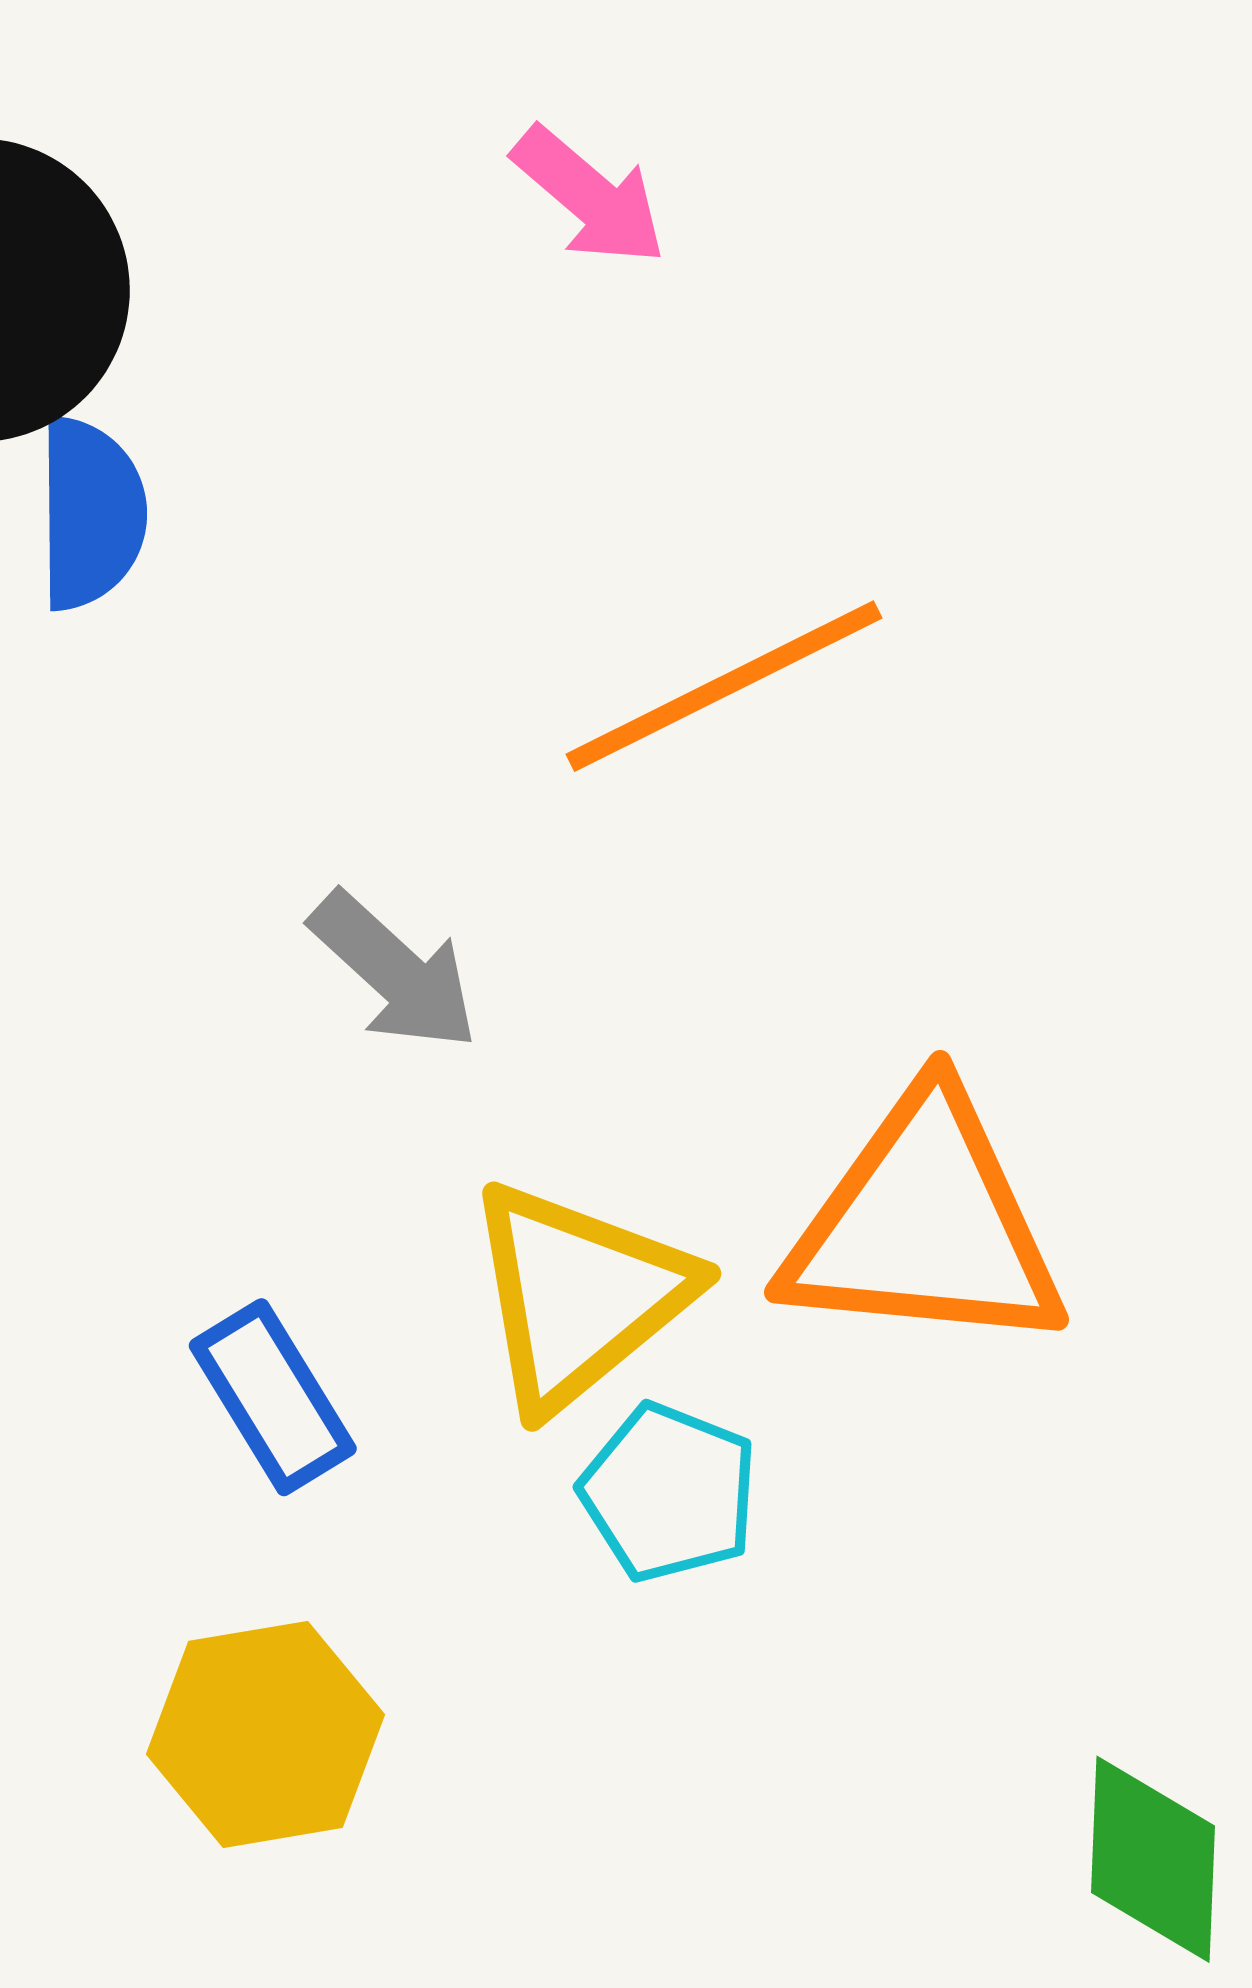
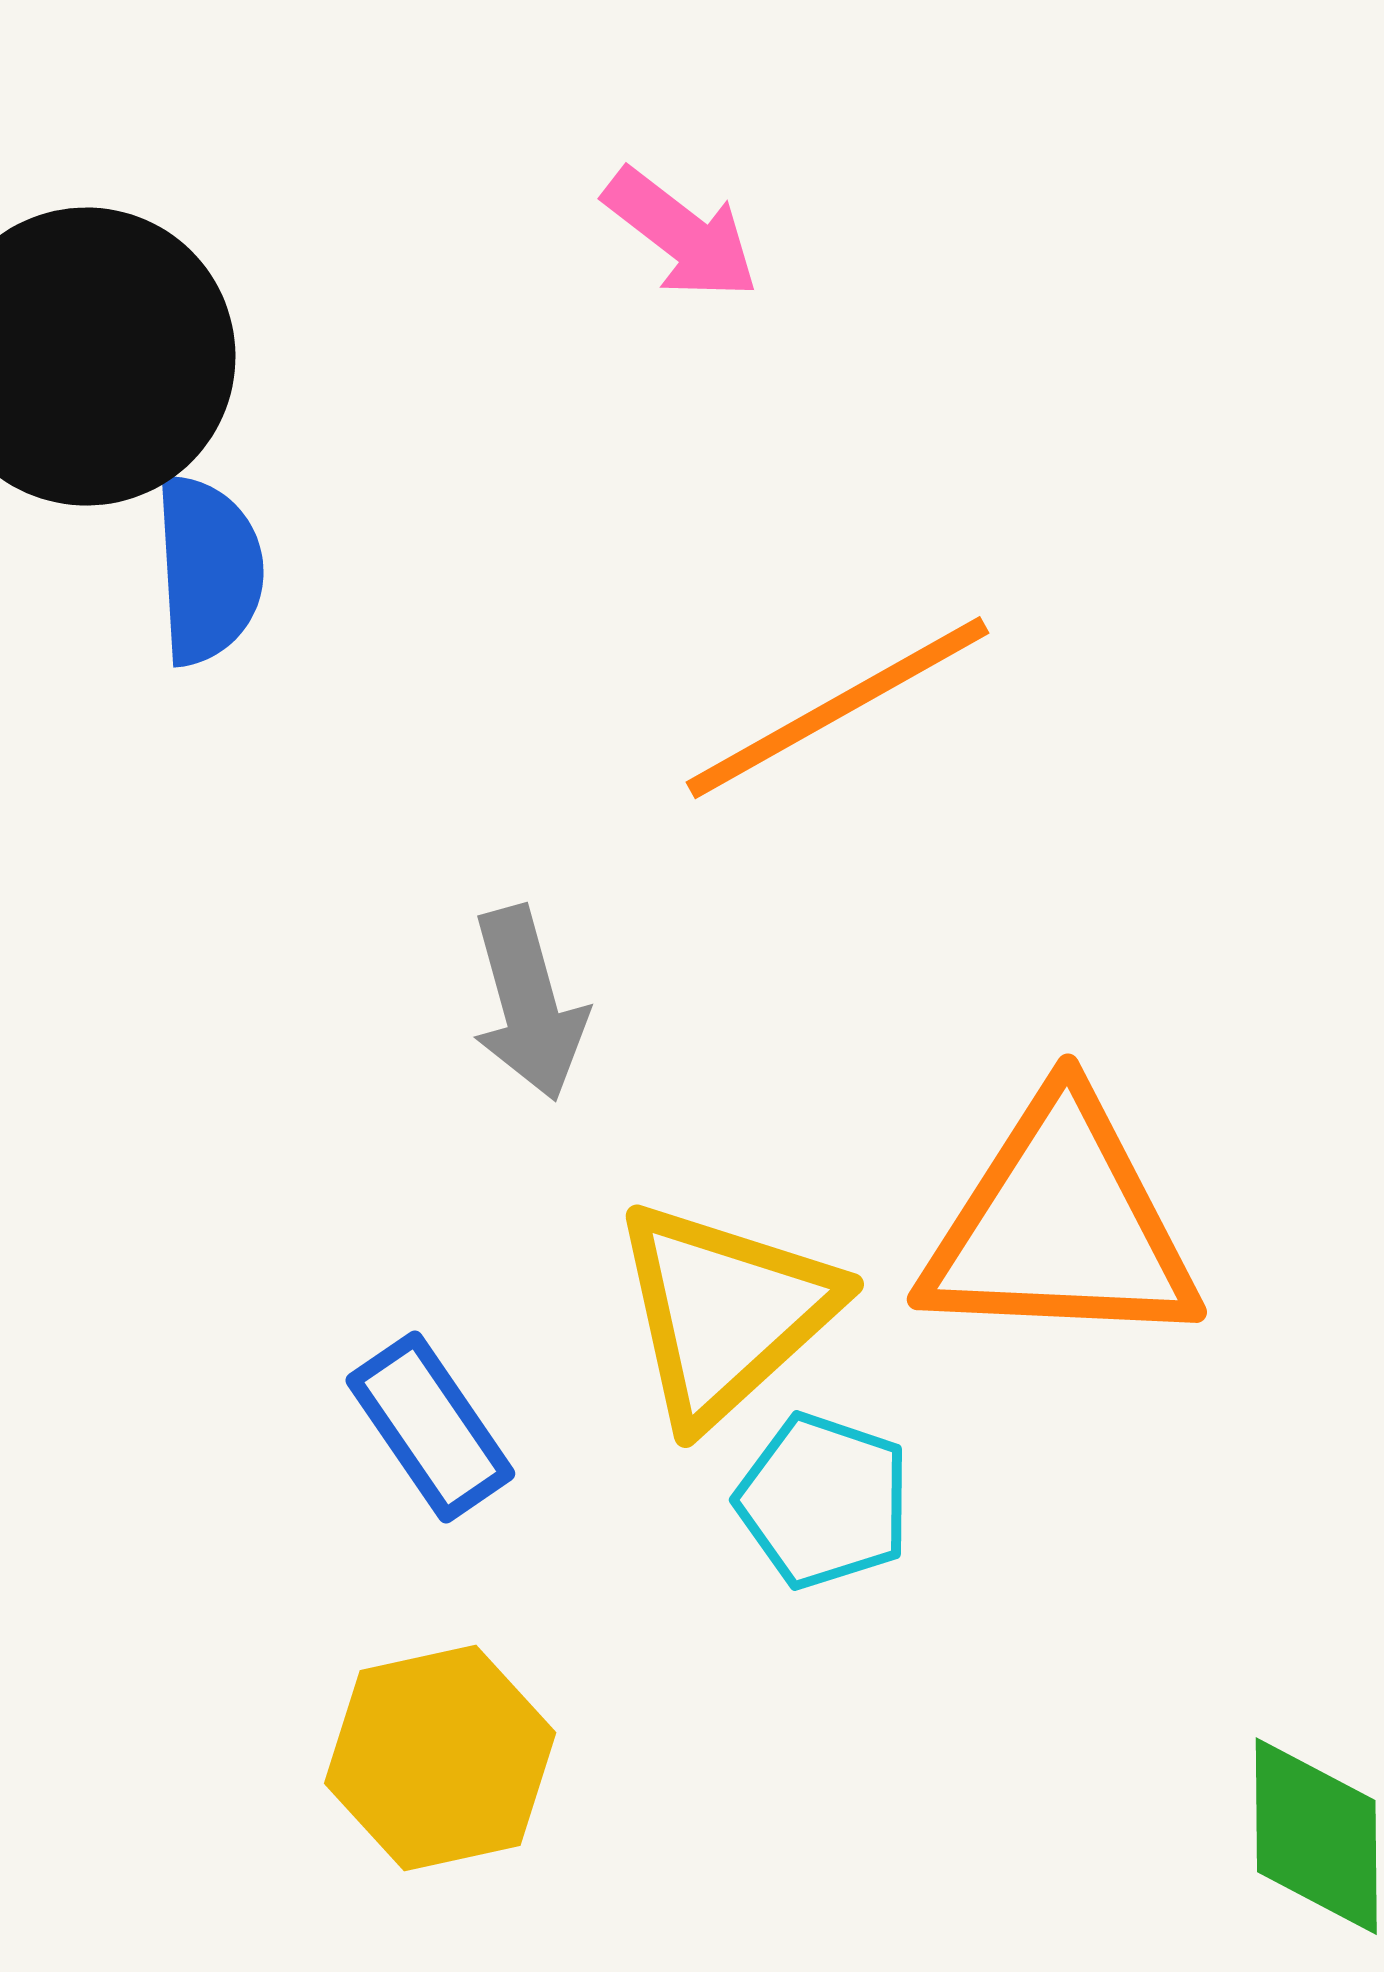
gray arrow: (394, 971) -> (528, 1003), turned 35

